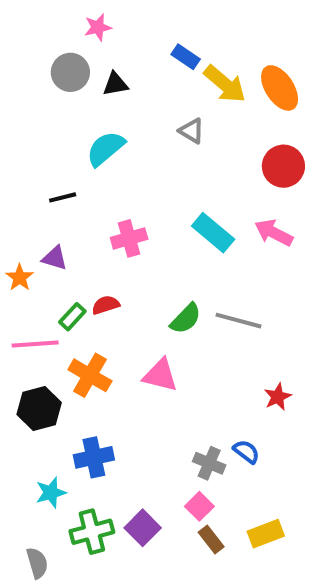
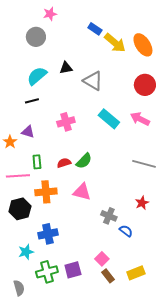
black triangle: (115, 84) -> (66, 68), moved
gray triangle: (192, 131) -> (93, 81), moved, size x1.5
cyan semicircle: (106, 149) -> (37, 76), moved
red semicircle: (106, 305) -> (64, 163), moved
green rectangle: (72, 317) -> (37, 162), turned -48
green semicircle: (186, 319) -> (84, 161), moved
gray line: (238, 321) -> (144, 164), moved
orange cross: (90, 375) -> (46, 192), turned -35
gray cross: (209, 463) -> (109, 216), moved
purple square: (143, 528) -> (73, 270), turned 30

